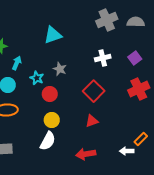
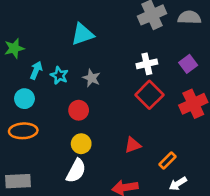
cyan star: (37, 78) -> (59, 75), moved
red square: (94, 91) -> (149, 95), moved
orange rectangle: (141, 139) -> (168, 160), moved
white arrow: (127, 151) -> (178, 184), turned -32

